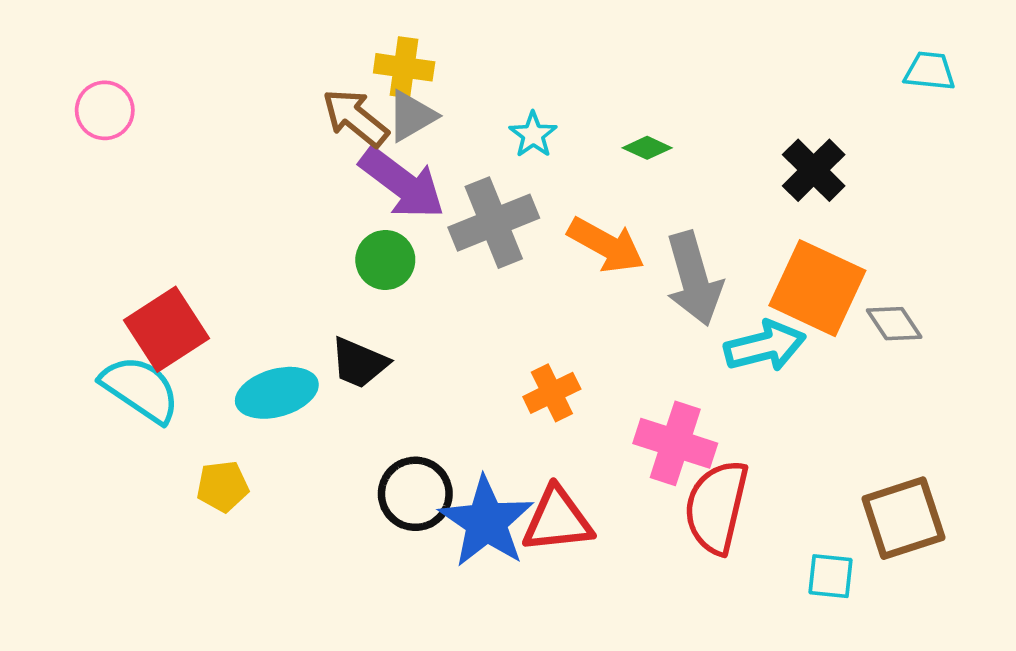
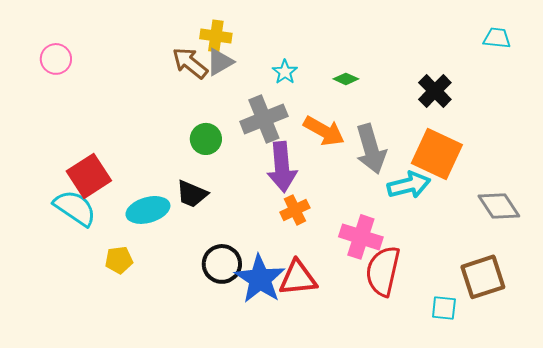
purple arrow: (402, 183) -> (282, 167), moved, turned 48
gray diamond: (894, 324) -> (499, 206), moved, size x1.4

